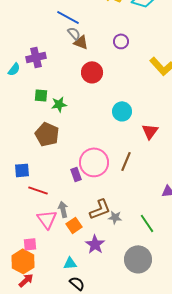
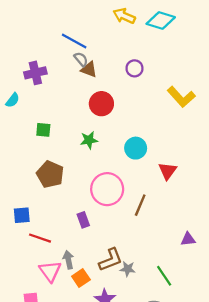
purple cross: (36, 57) -> (35, 73), moved
green star: (59, 104) -> (89, 140), moved
pink circle: (94, 162) -> (107, 189), moved

